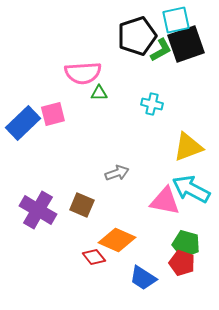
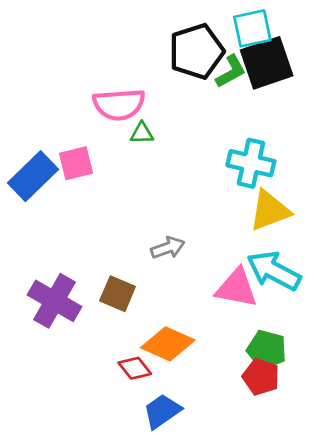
cyan cross: (152, 104) -> (251, 163), moved, size x1.5
blue trapezoid: (143, 278) -> (162, 411), moved, turned 112

